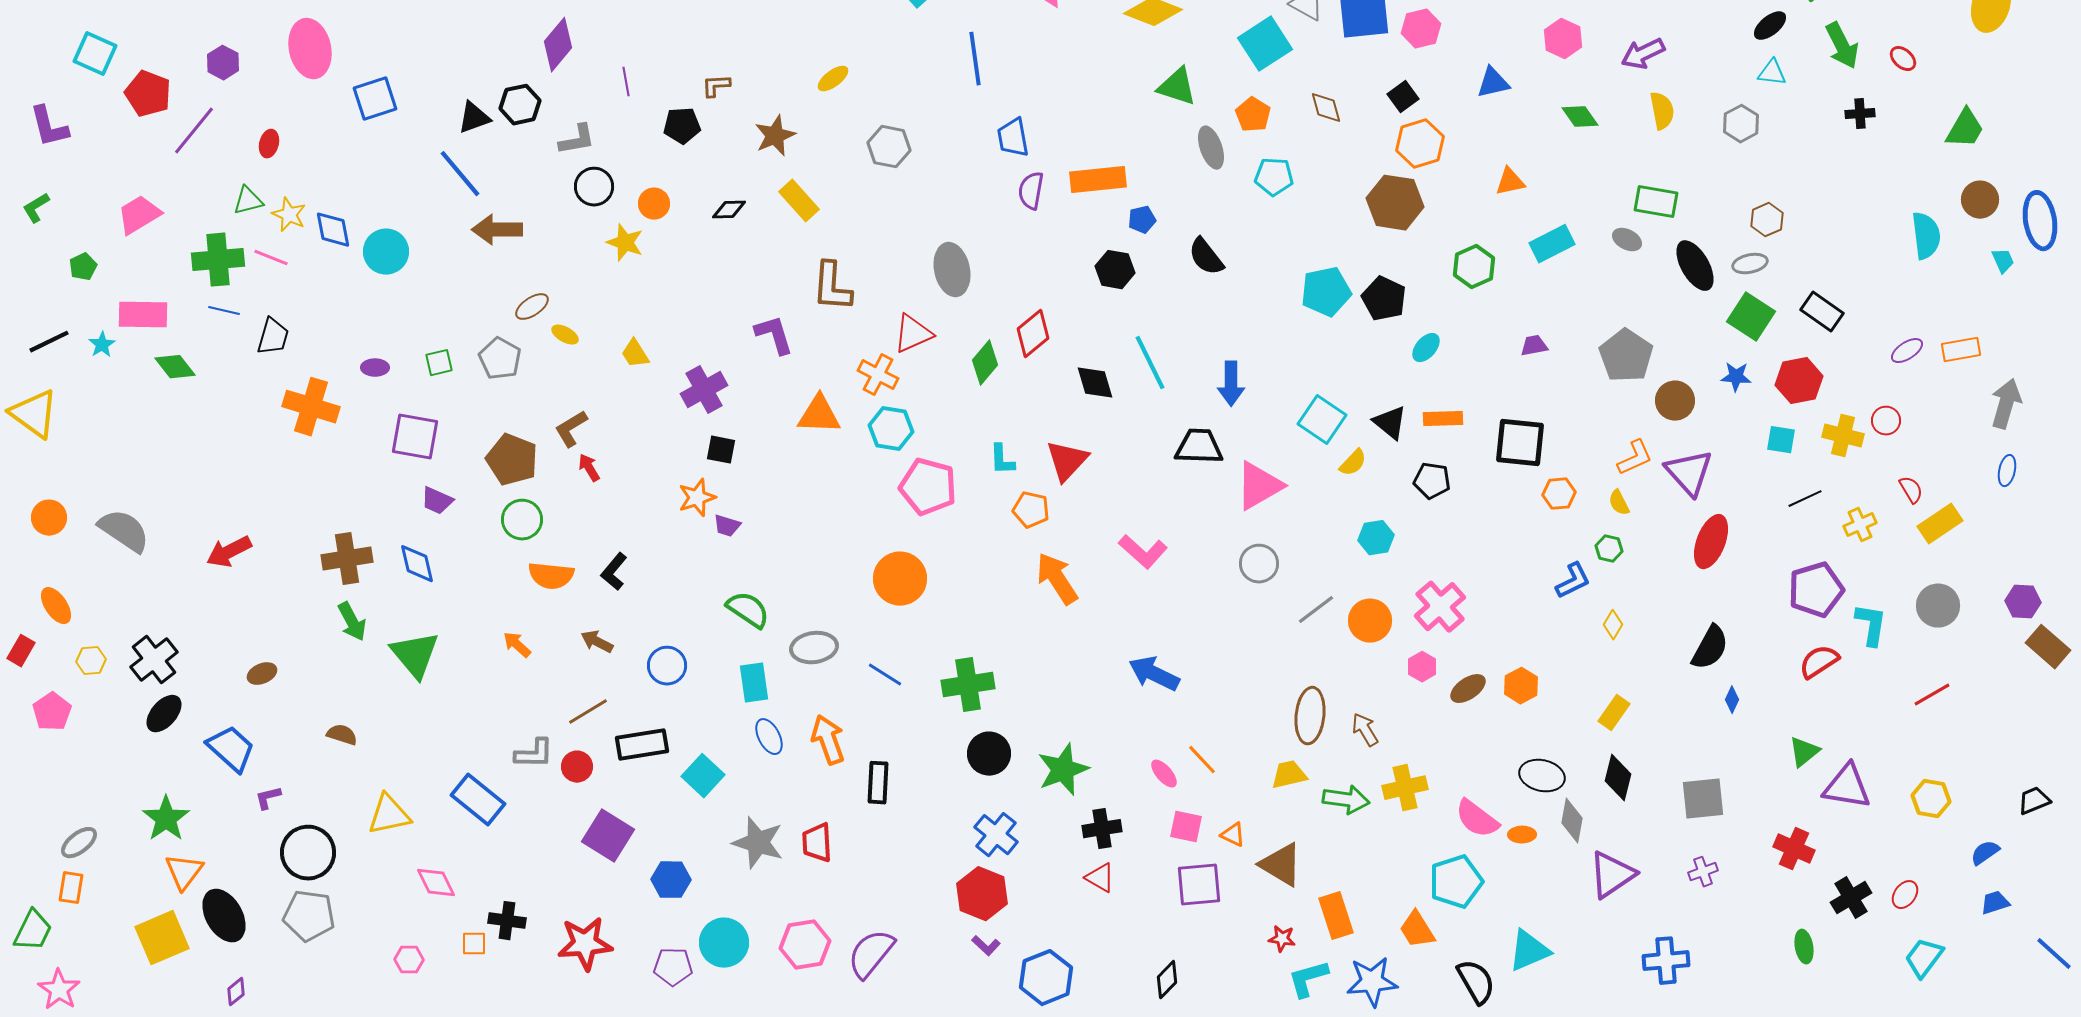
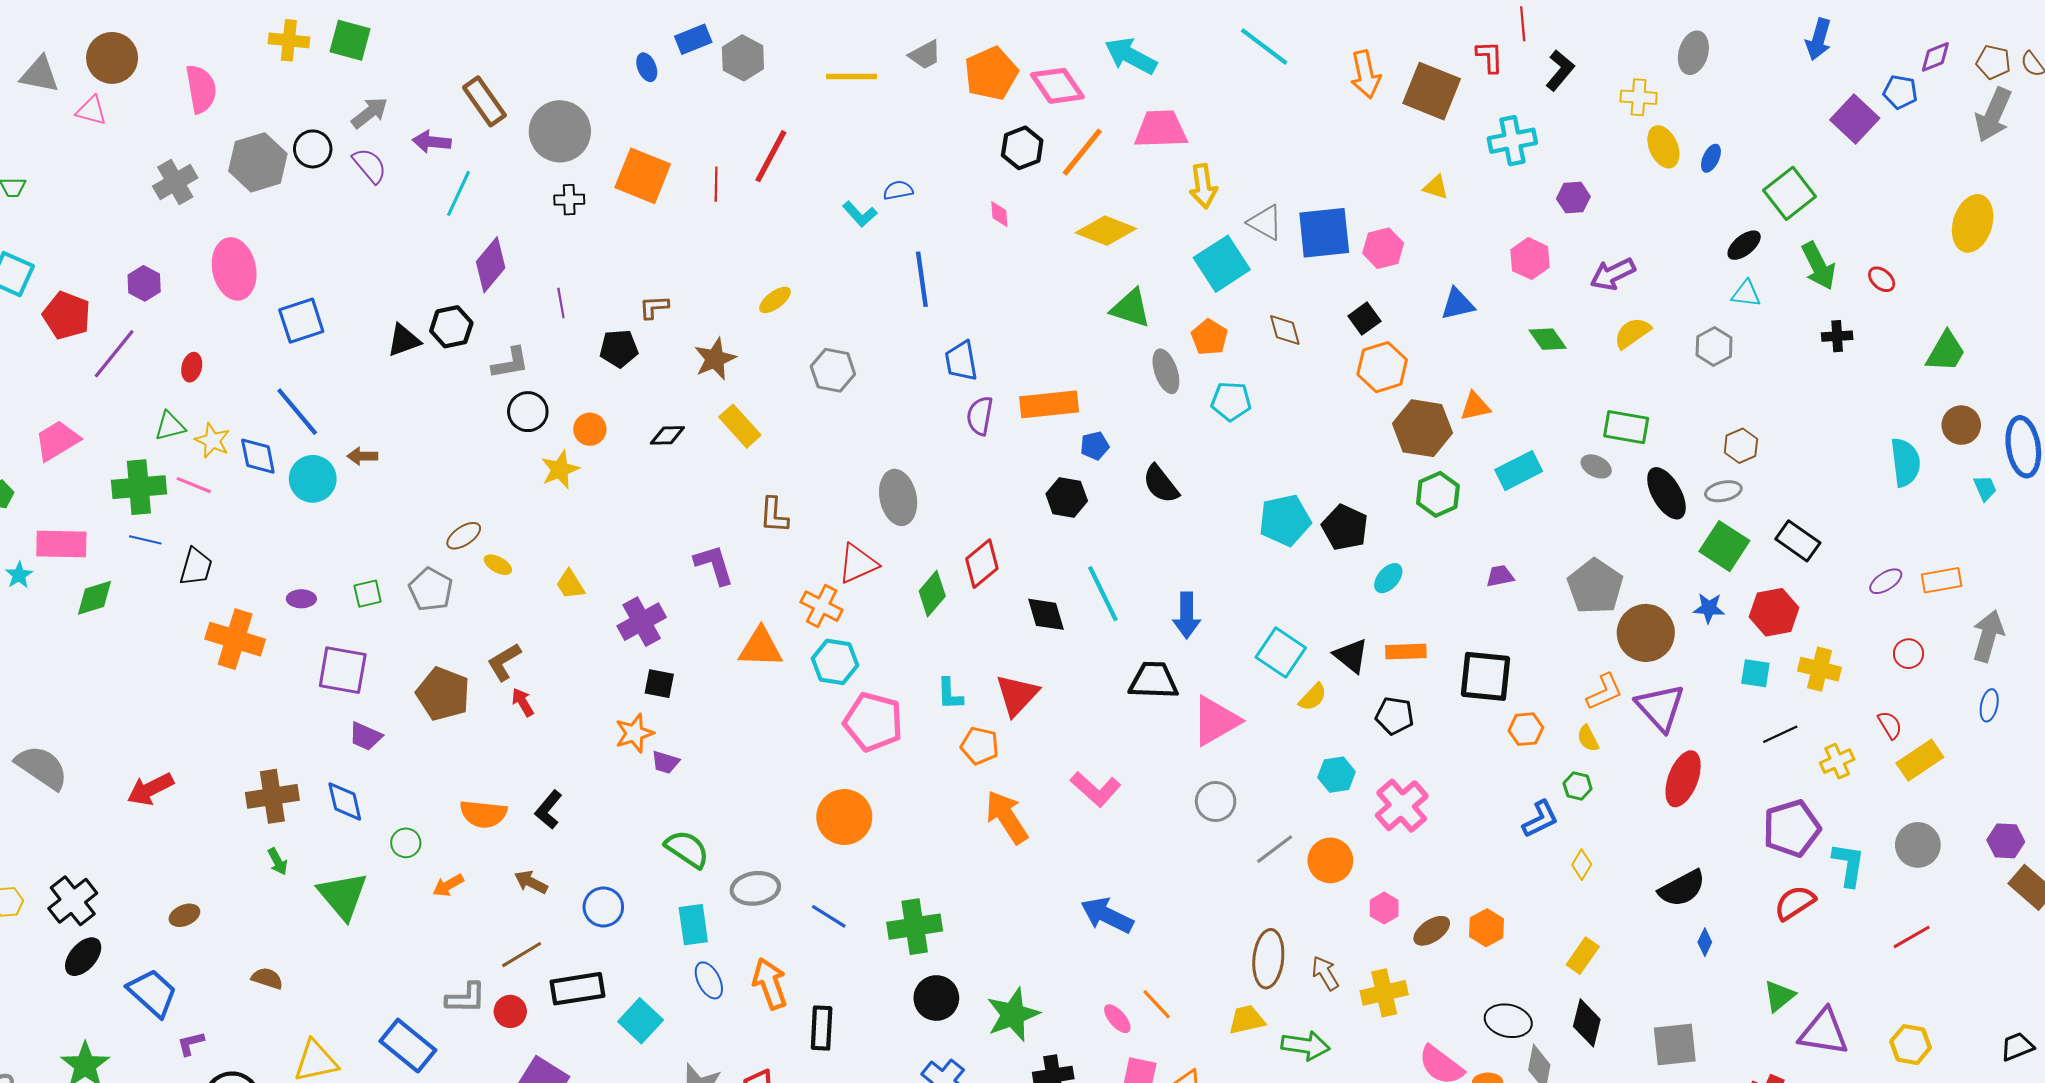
yellow semicircle: (1662, 111) -> (1632, 333), turned -114
blue line: (460, 174) -> (297, 412), moved
brown hexagon: (1395, 203) -> (1422, 428), moved
brown arrow: (497, 230) -> (362, 456), moved, size x0.6
yellow star: (625, 243) -> (560, 470), turned 30
brown L-shape: (832, 287) -> (774, 515), size x0.7
green diamond: (175, 367) -> (95, 598), turned -69
brown circle: (1675, 401) -> (1646, 633), size x1.4
red circle: (1886, 421) -> (1908, 654), moved
green circle: (522, 520) -> (406, 843), moved, size x0.7
pink cross: (1440, 607) -> (1402, 806), moved
green arrow: (352, 622) -> (278, 861), size x0.7
orange arrow: (517, 645) -> (448, 885), turned -72
black semicircle: (1710, 648) -> (1682, 888), turned 33
yellow cross: (1405, 788) -> (1384, 993), moved

